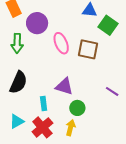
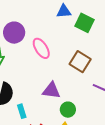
brown square: (88, 49) -> (80, 62), moved, turned 30
cyan rectangle: (44, 103) -> (22, 111), moved

